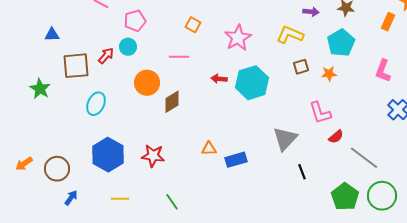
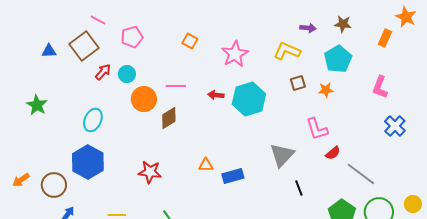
cyan circle: (128, 47) -> (127, 74), moved
pink line: (179, 57) -> (176, 86), moved
brown square: (76, 66) -> (84, 46), moved, turned -32
blue hexagon: (108, 155) -> (88, 162), moved

